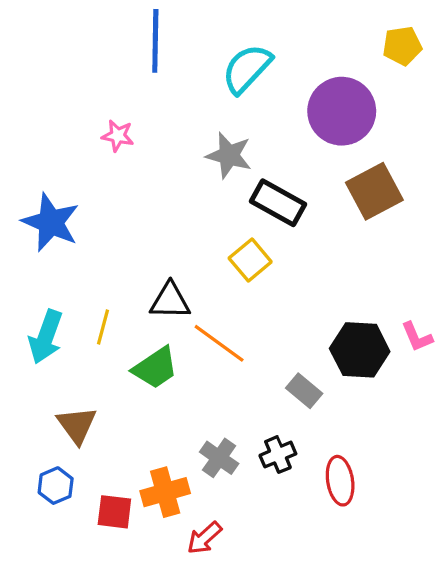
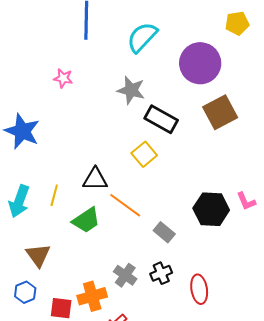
gray rectangle: (304, 391) -> (164, 232), moved

